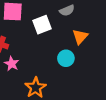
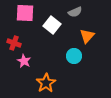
white square: (42, 25) -> (52, 25), turned -30

